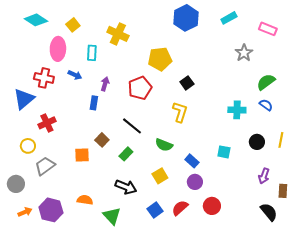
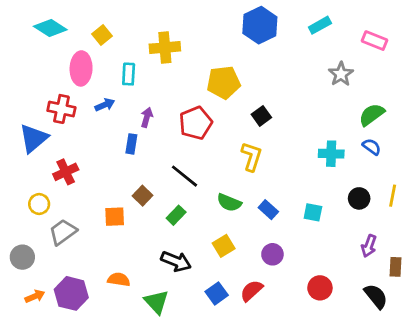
yellow cross: (118, 34) -> (165, 48), turned -30
blue arrow: (75, 75) -> (105, 105), turned -48
blue rectangle: (192, 161) -> (268, 210), moved
red circle: (212, 206) -> (320, 288), moved

